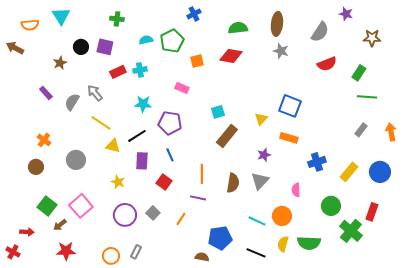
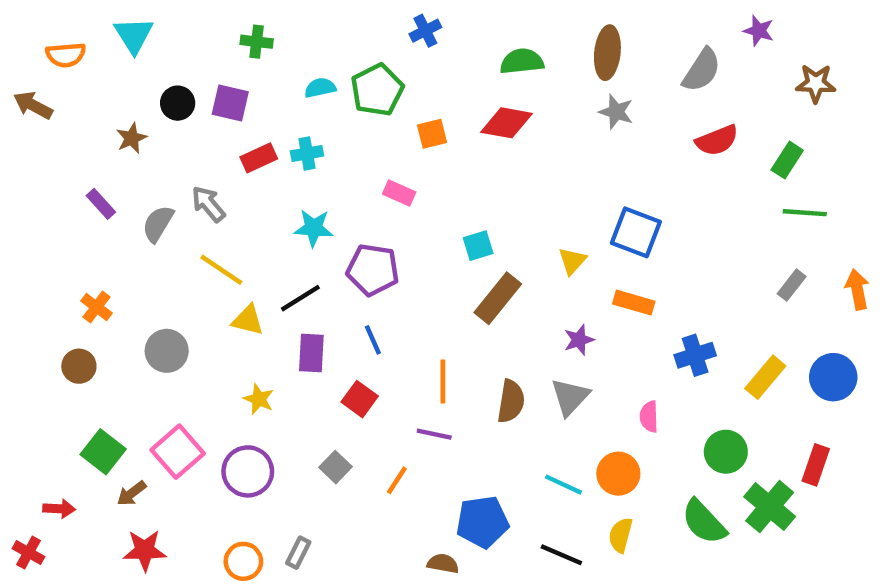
purple circle: (125, 215) -> (248, 471), moved
green semicircle: (309, 243) -> (704, 522), moved, turned 45

